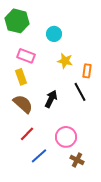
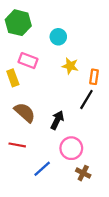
yellow rectangle: (21, 77) -> (13, 78), moved
black line: (80, 92) -> (86, 100), turned 60
black arrow: (51, 99) -> (57, 120), moved
red line: (27, 134) -> (17, 145), moved, turned 56

